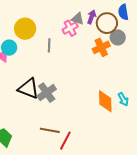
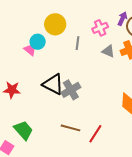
gray triangle: (78, 19) -> (108, 51), moved
red line: (65, 141) -> (95, 134), moved

